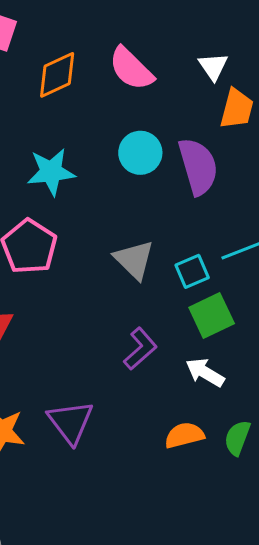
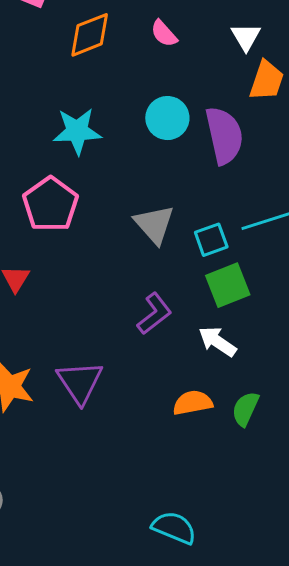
pink semicircle: (131, 69) -> (164, 33), size x0.6

